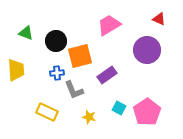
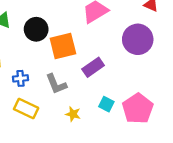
blue cross: (57, 73) -> (21, 78), moved

